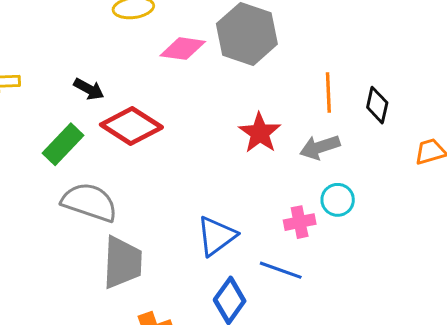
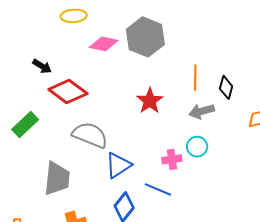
green rectangle: (63, 144) -> (25, 125), moved
gray arrow: (320, 147) -> (202, 111), moved
gray semicircle: (89, 202) -> (90, 135), moved

